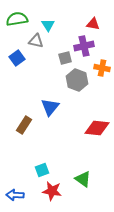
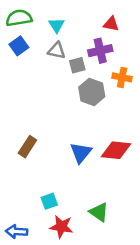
gray triangle: (36, 41) -> (57, 51), moved
blue square: (17, 58) -> (19, 46), moved
blue triangle: (50, 107) -> (81, 153), moved

